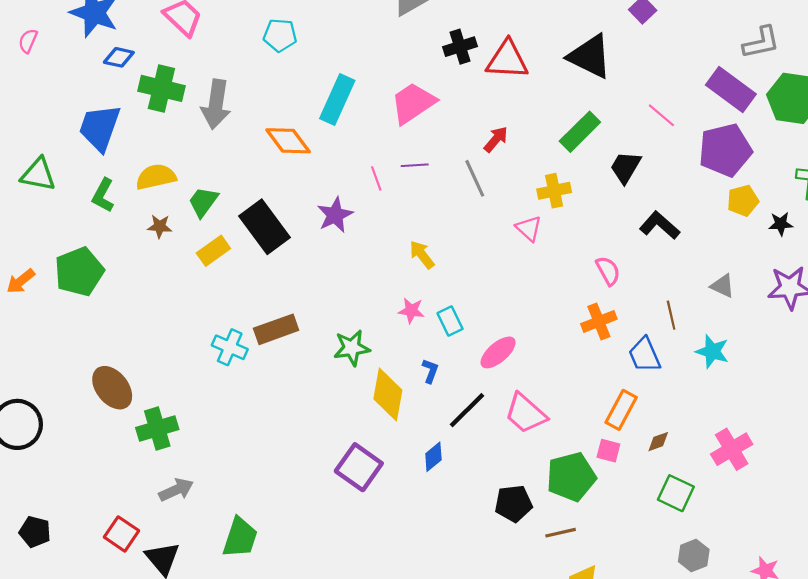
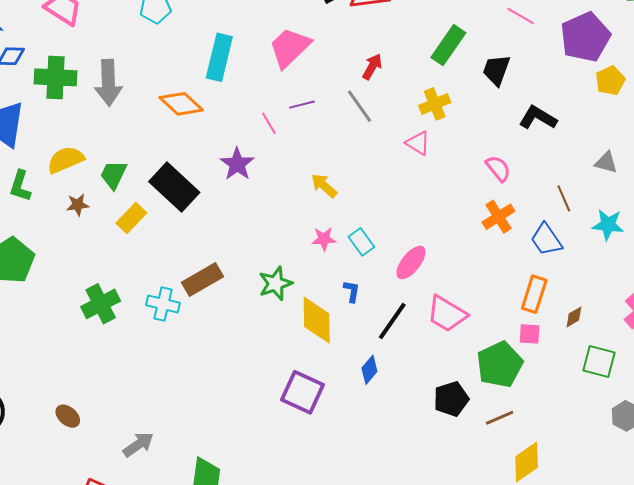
brown ellipse: (112, 388) -> (68, 416), moved, size x0.6
green cross: (157, 429) -> (101, 304), moved

